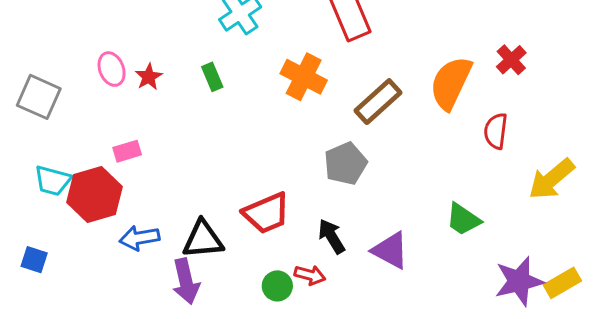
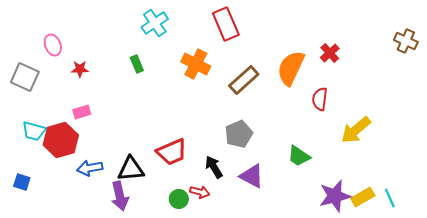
pink ellipse: (112, 69) -> (53, 45), moved
red star: (149, 77) -> (80, 69), moved, turned 30
gray pentagon: (345, 164) -> (239, 134), moved

